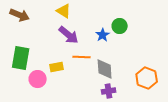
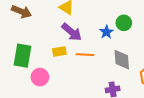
yellow rectangle: (57, 67) -> (59, 51), moved
gray diamond: (105, 69) -> (122, 60), moved

